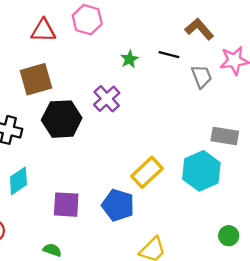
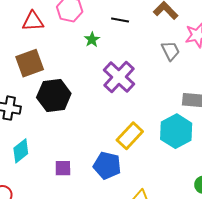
black line: (169, 55) -> (120, 20), moved
green star: (129, 59) -> (92, 39), moved
purple cross: (107, 99) -> (119, 77), moved, size x1.4
purple square: (66, 205) -> (63, 168), size x0.7

